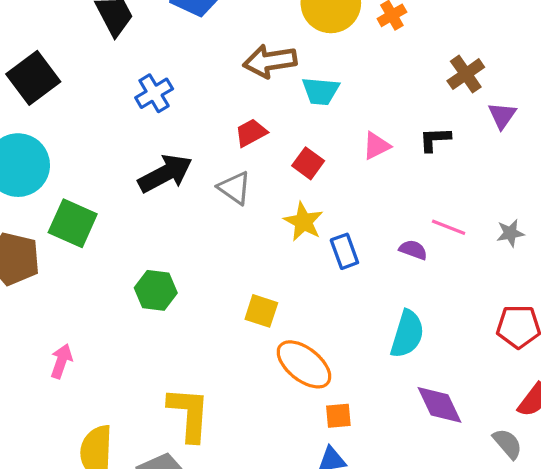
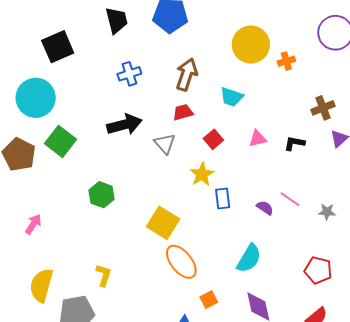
brown arrow: (270, 61) -> (187, 74), moved, turned 104
yellow square: (261, 311) -> (163, 223), size x1.5
yellow L-shape: (189, 414) -> (104, 275), size x0.6
orange square: (338, 416) -> (209, 300), moved, turned -36

